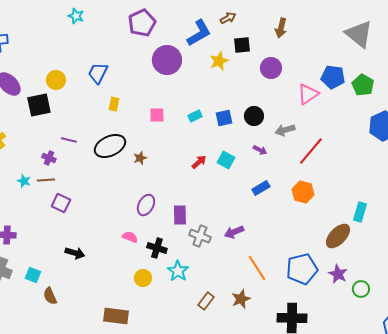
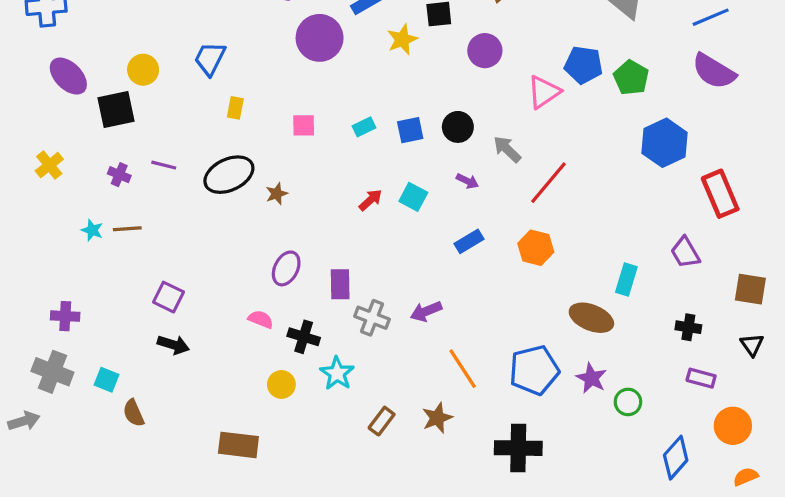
gray arrow: (285, 130) -> (507, 149), turned 60
purple cross: (49, 158) -> (119, 175), moved
purple square: (61, 203) -> (169, 297), moved
brown ellipse: (338, 236) -> (591, 318), turned 68

